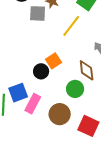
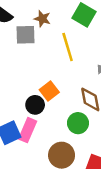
yellow line: (71, 26) -> (68, 47), turned -50
pink rectangle: (33, 104) -> (28, 130), moved

